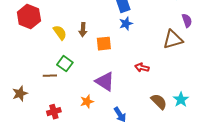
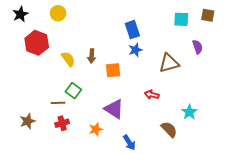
brown triangle: (173, 40) -> (169, 63), moved
cyan star: (181, 100) -> (189, 112), moved
red cross: (54, 112) -> (62, 123), moved

